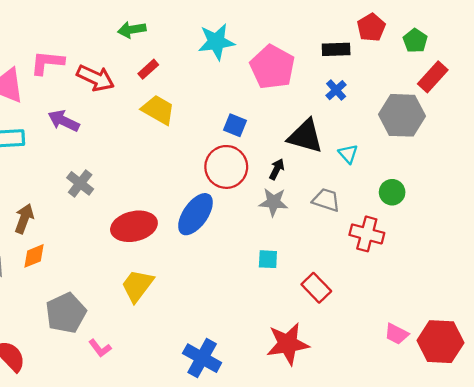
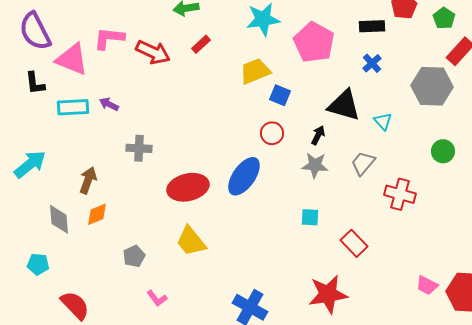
yellow trapezoid: (158, 110) -> (255, 71), moved, turned -52
purple arrow: (64, 121) -> (109, 104), moved, size x0.7
red circle: (226, 167) -> (272, 133), size x0.6
gray cross: (80, 183) -> (139, 148), turned -35
green circle: (392, 192) -> (443, 151), moved
gray trapezoid: (326, 200) -> (363, 163), turned -68
yellow trapezoid: (137, 286) -> (191, 241), turned -76
gray pentagon: (66, 313) -> (134, 256), moved, size x0.6

